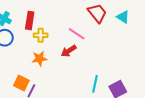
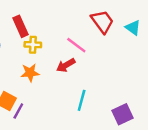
red rectangle: (30, 20) -> (21, 26), turned -36
cyan line: (95, 84) -> (82, 100), moved

